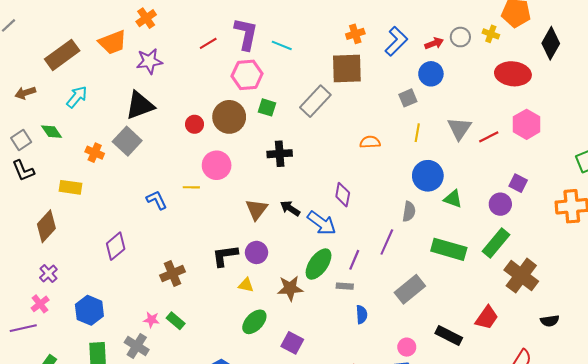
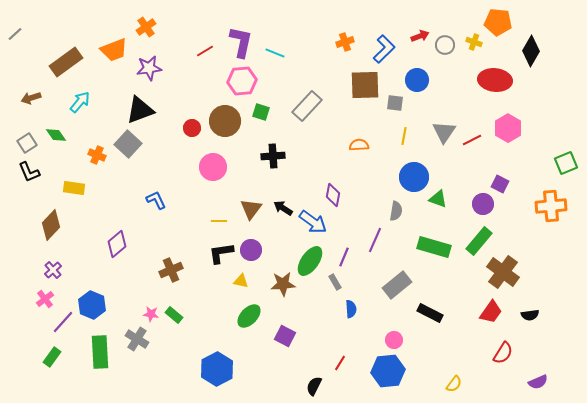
red arrow: (434, 43) -> (420, 36), moved
brown square: (347, 69) -> (365, 85), moved
gray square: (408, 98) -> (395, 103), turned 30
yellow line: (191, 187) -> (219, 221), moved
gray rectangle: (345, 286) -> (335, 282), turned 56
red trapezoid: (487, 318) -> (491, 312), moved
purple line: (23, 328) -> (63, 322), moved, turned -35
black rectangle: (449, 335) -> (430, 313), moved

